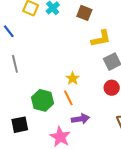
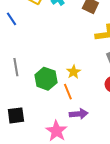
gray line: (15, 64) -> (16, 67), moved
green hexagon: (43, 100) -> (46, 79), moved

